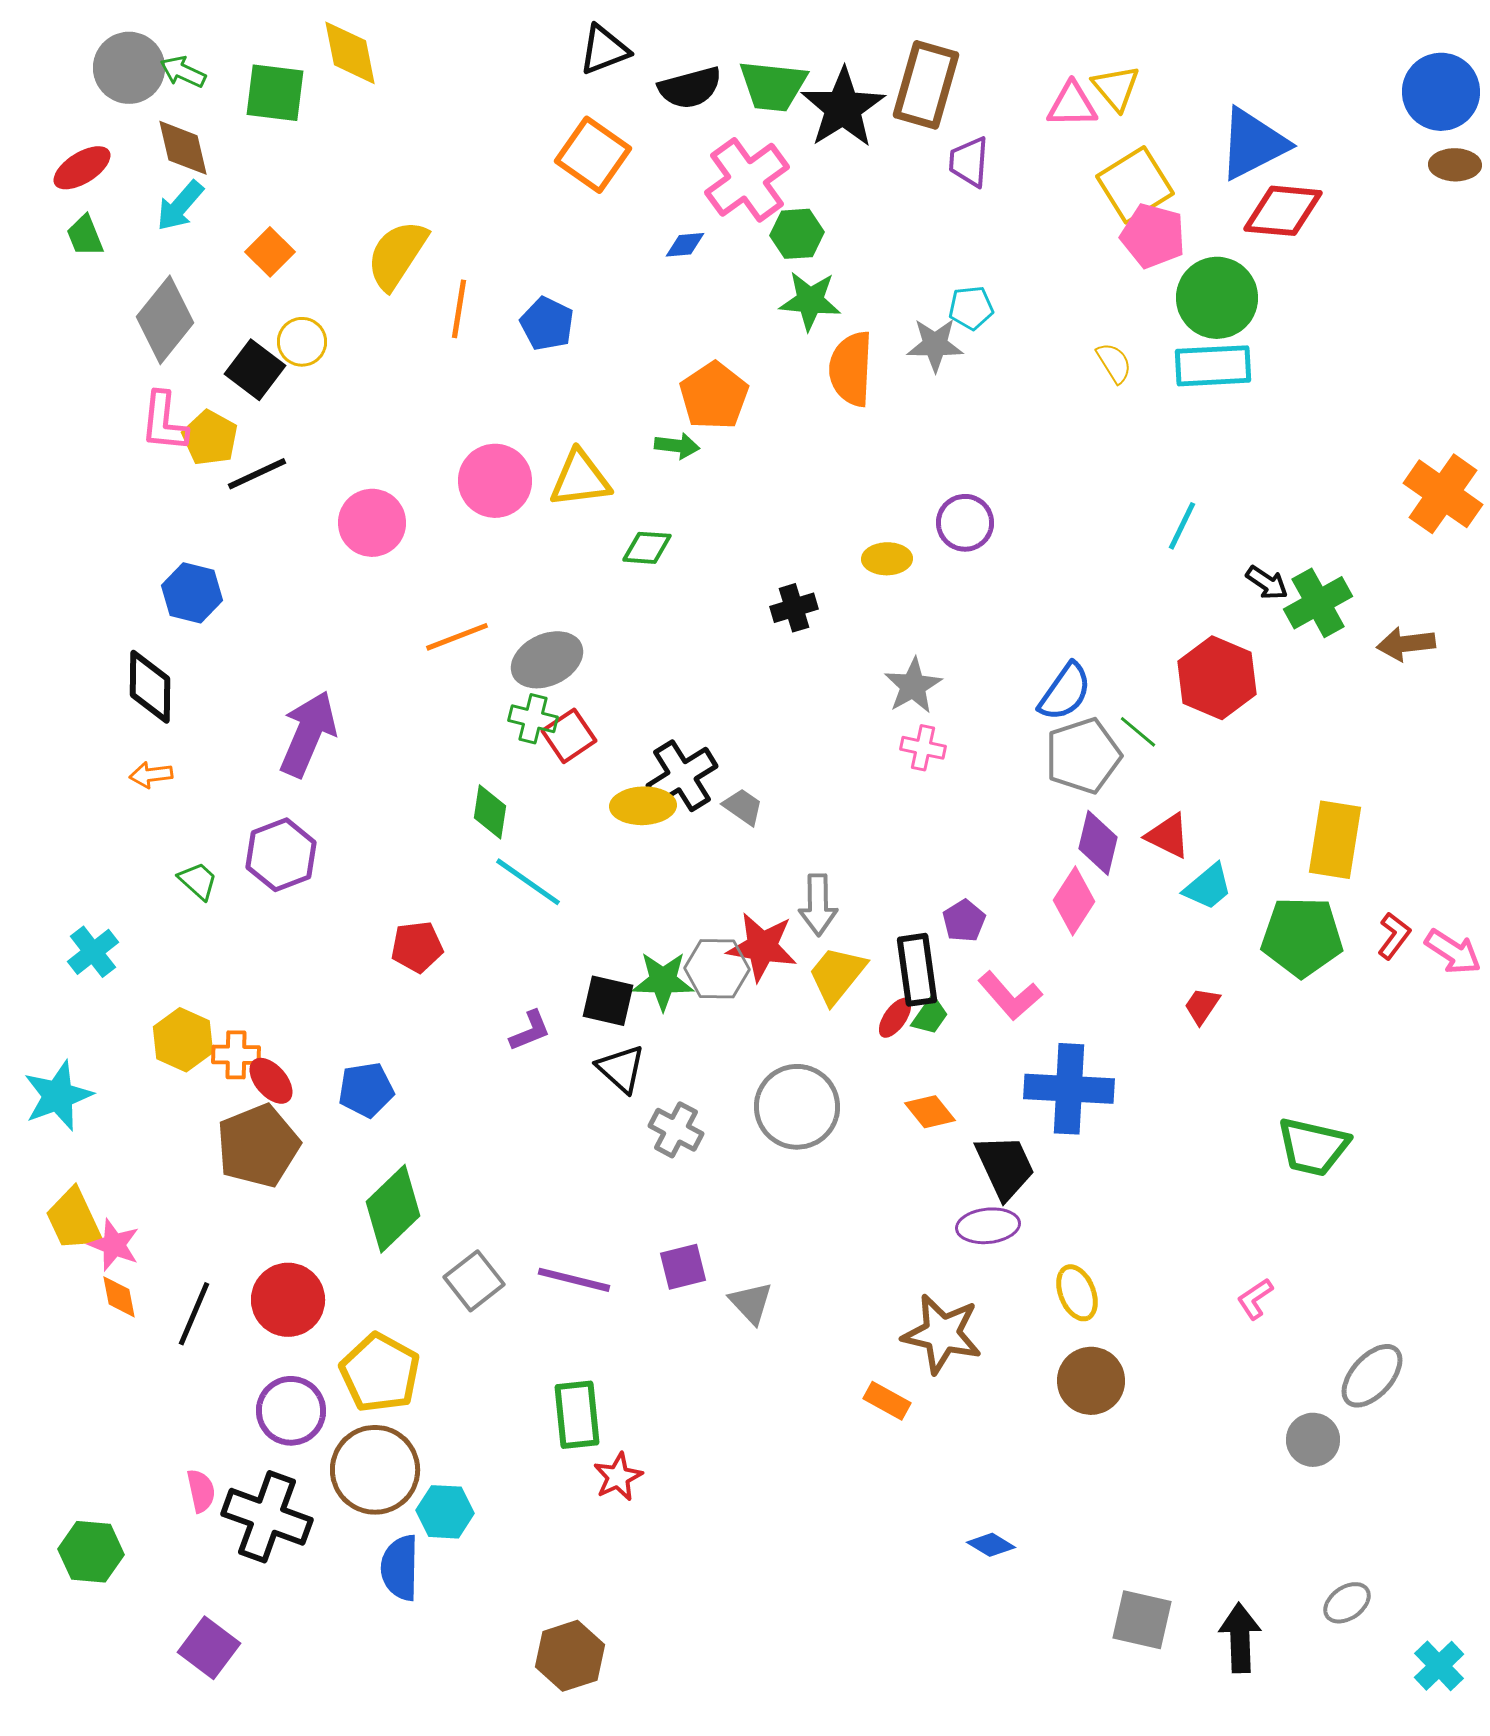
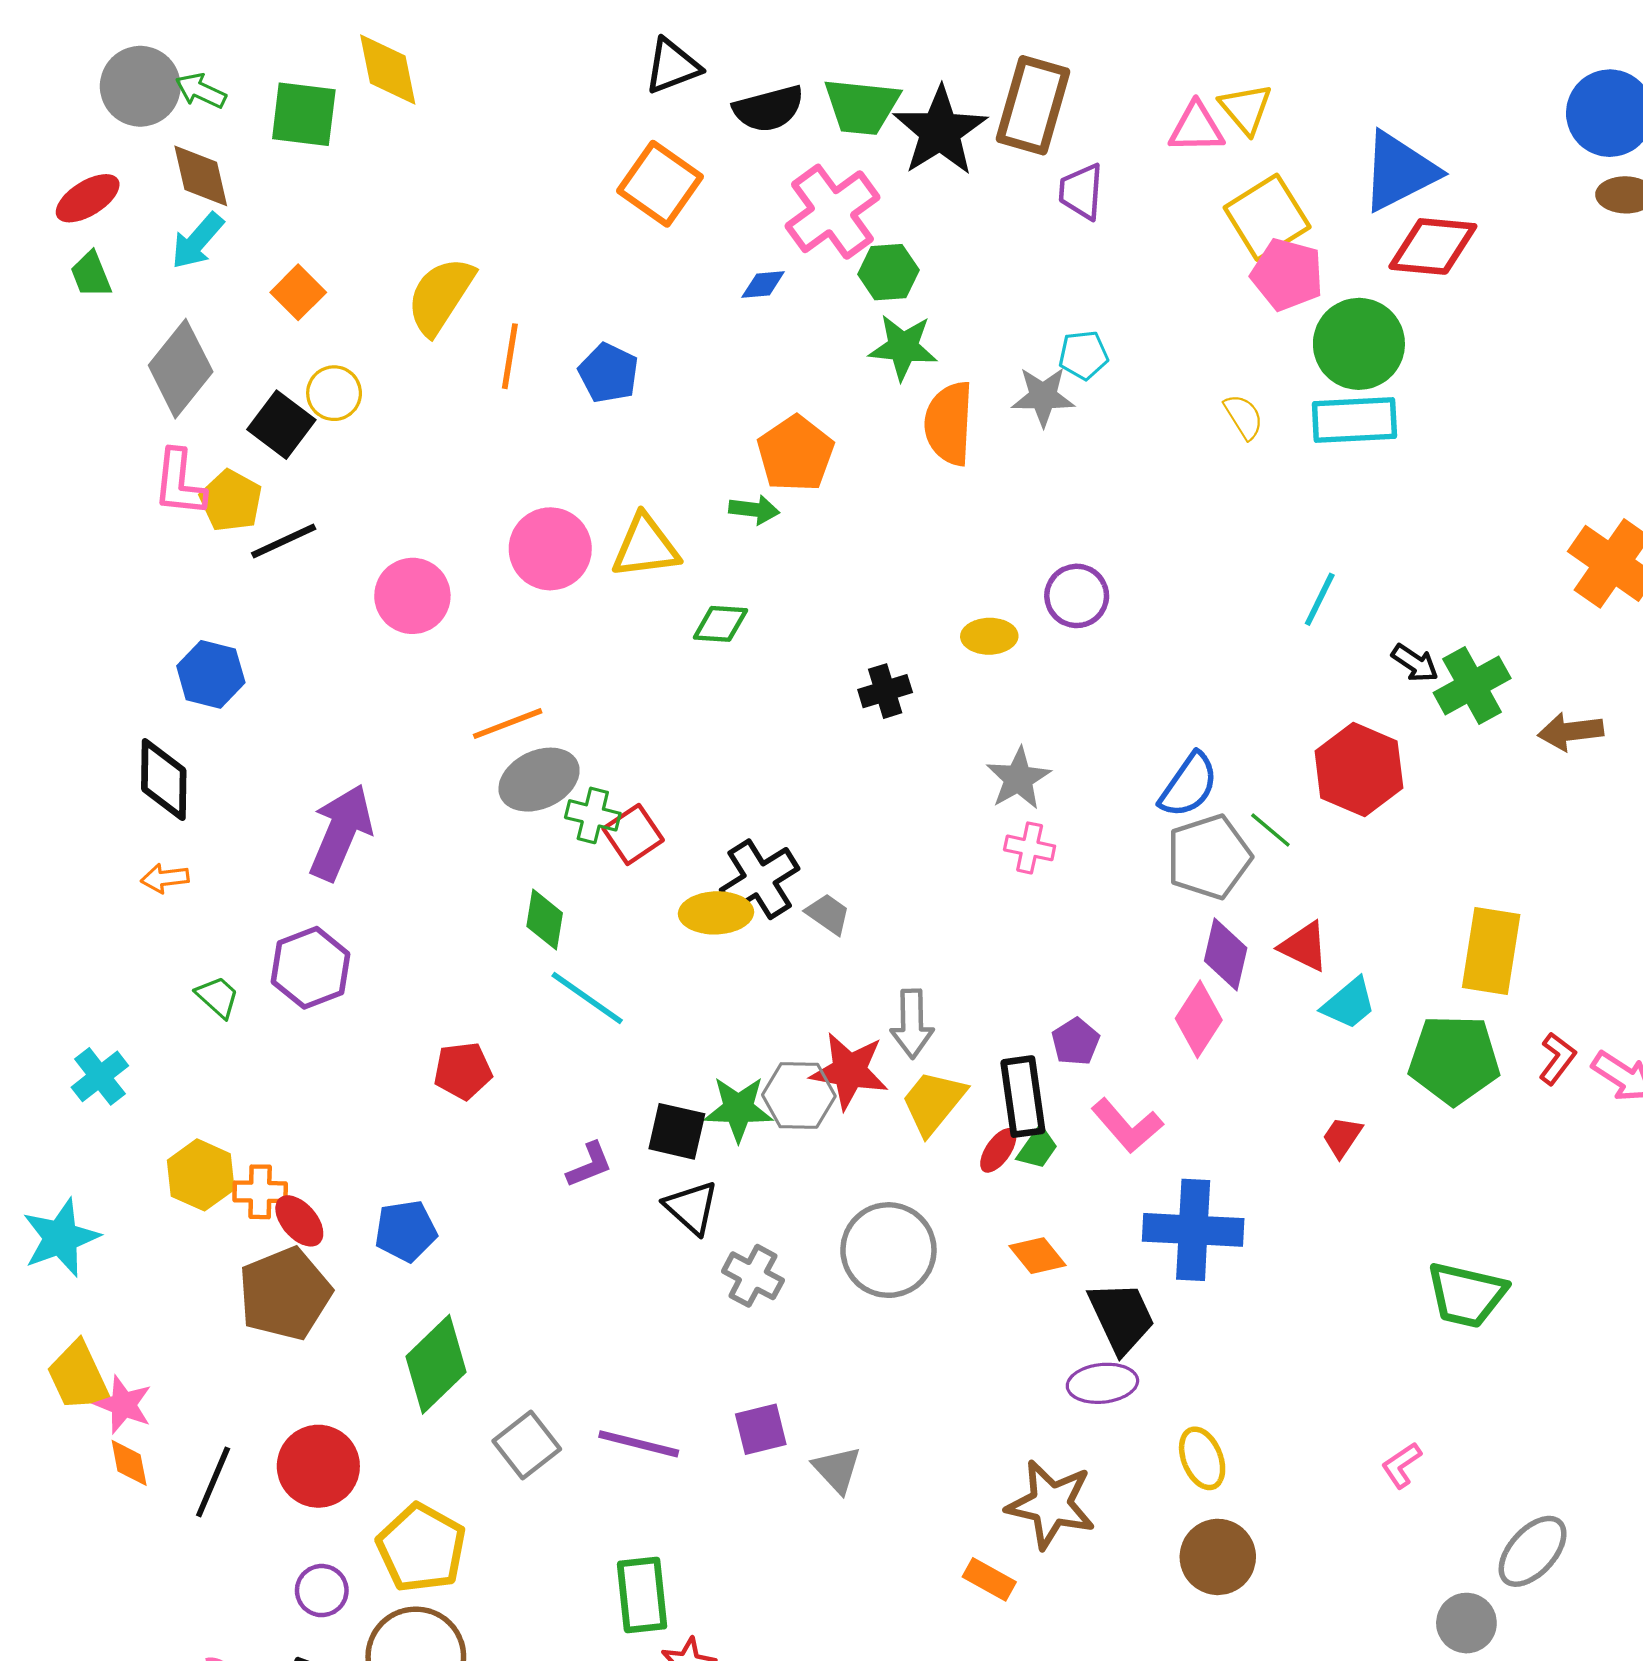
gray ellipse: (547, 660) -> (539, 780), moved
purple circle: (291, 1411) -> (322, 1591), size x0.7

